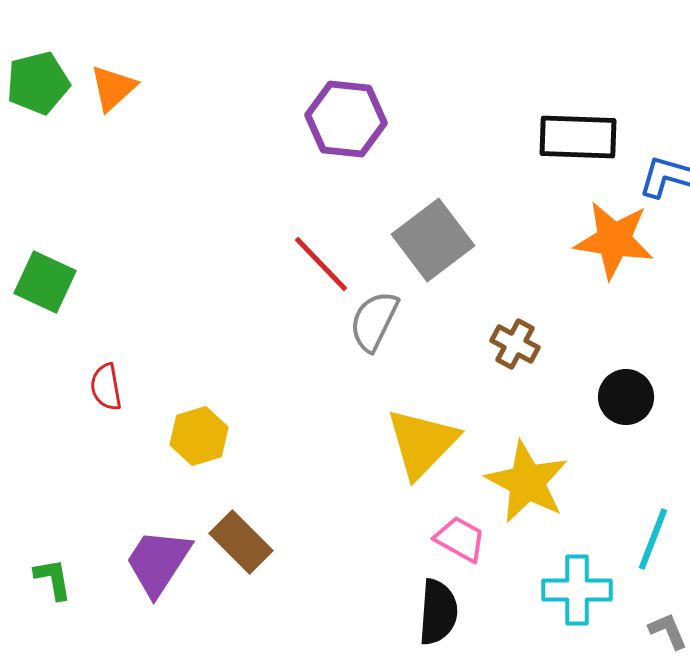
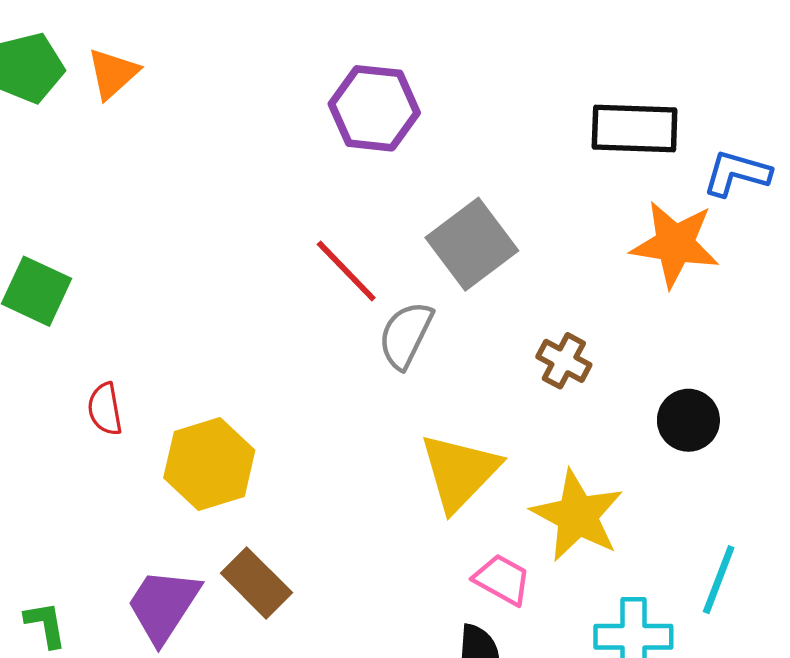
yellow hexagon: (199, 436) -> (209, 464), size x1.4

